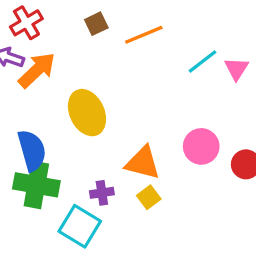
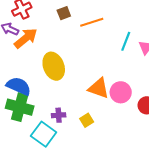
cyan line: (203, 62) -> (126, 41), turned -36
blue semicircle: (32, 150) -> (19, 86), turned -55
orange triangle: (143, 163) -> (99, 88), moved

